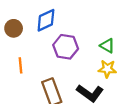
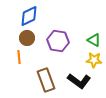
blue diamond: (46, 20) -> (29, 16), moved
brown circle: (14, 28) -> (27, 38), moved

